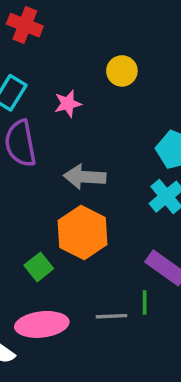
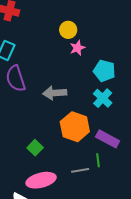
pink star: (68, 104) -> (77, 48), moved
orange hexagon: (83, 232) -> (75, 127), moved

